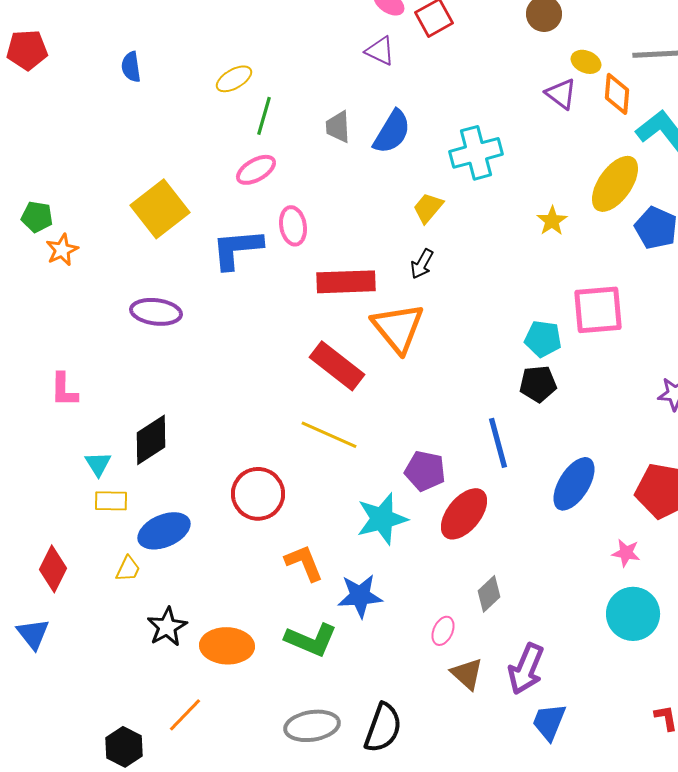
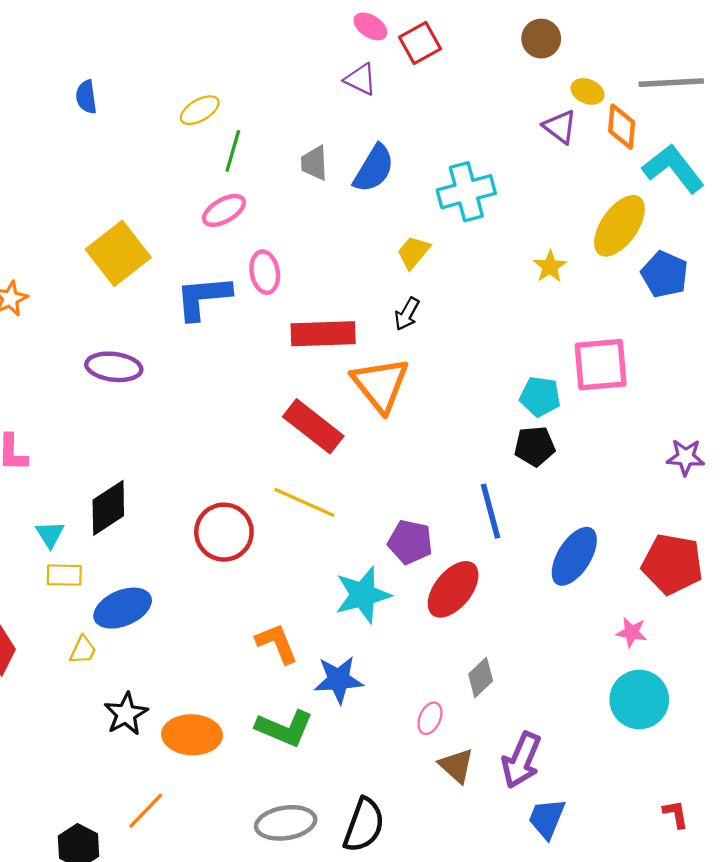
red circle: (258, 494) -> (224, 532), moved

